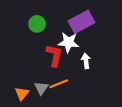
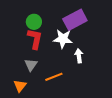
red L-shape: (54, 55) -> (35, 39), moved
gray triangle: (41, 88) -> (31, 65), moved

